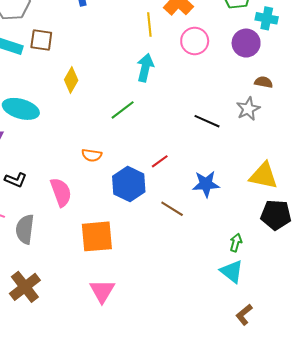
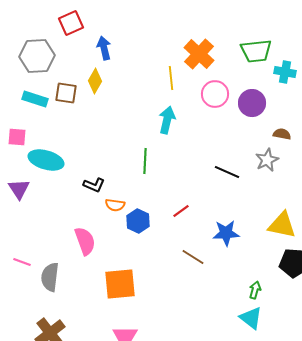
purple circle: (246, 43) -> (252, 103), moved
yellow diamond: (71, 80) -> (95, 81), moved
green line: (123, 110) -> (145, 161), turned -50
black L-shape: (16, 180) -> (94, 185), moved
blue hexagon: (129, 184) -> (138, 221), moved, size x0.7

